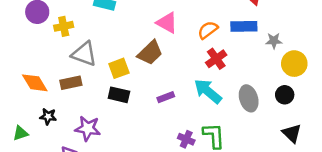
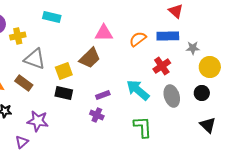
pink triangle: (167, 23) -> (104, 33), turned -30
red cross: (216, 59) -> (162, 66), moved
brown rectangle: (71, 83) -> (24, 83), turned 48
purple cross: (186, 139) -> (97, 115), moved

